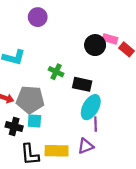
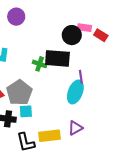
black rectangle: (82, 84) -> (57, 58), moved, size x1.4
gray pentagon: (30, 100) -> (19, 93), turned -30
purple line: (96, 124) -> (81, 77), moved

